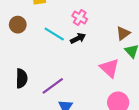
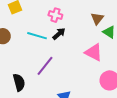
purple line: (53, 86) -> (45, 66), moved

